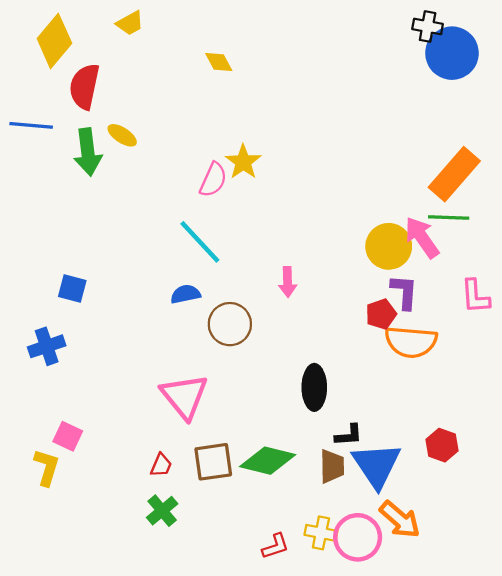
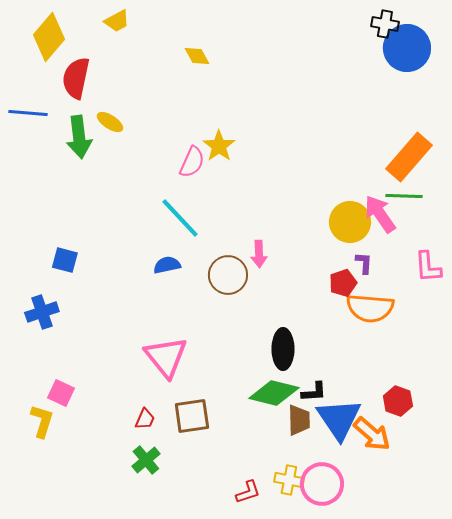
purple L-shape: (404, 292) -> (364, 263), size x0.7
brown circle: (230, 324) -> (228, 275), moved
green diamond: (268, 461) -> (274, 393), moved
orange arrow: (400, 520) -> (372, 434), moved

